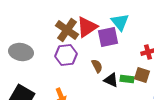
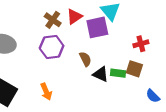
red triangle: (87, 27) -> (74, 17), size x0.7
brown cross: (67, 30) -> (53, 20), size x0.7

